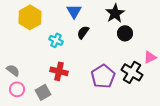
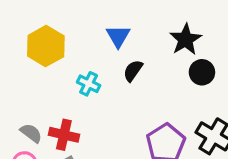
gray semicircle: (13, 70) -> (31, 133), moved
red cross: (59, 71) -> (64, 135), moved

